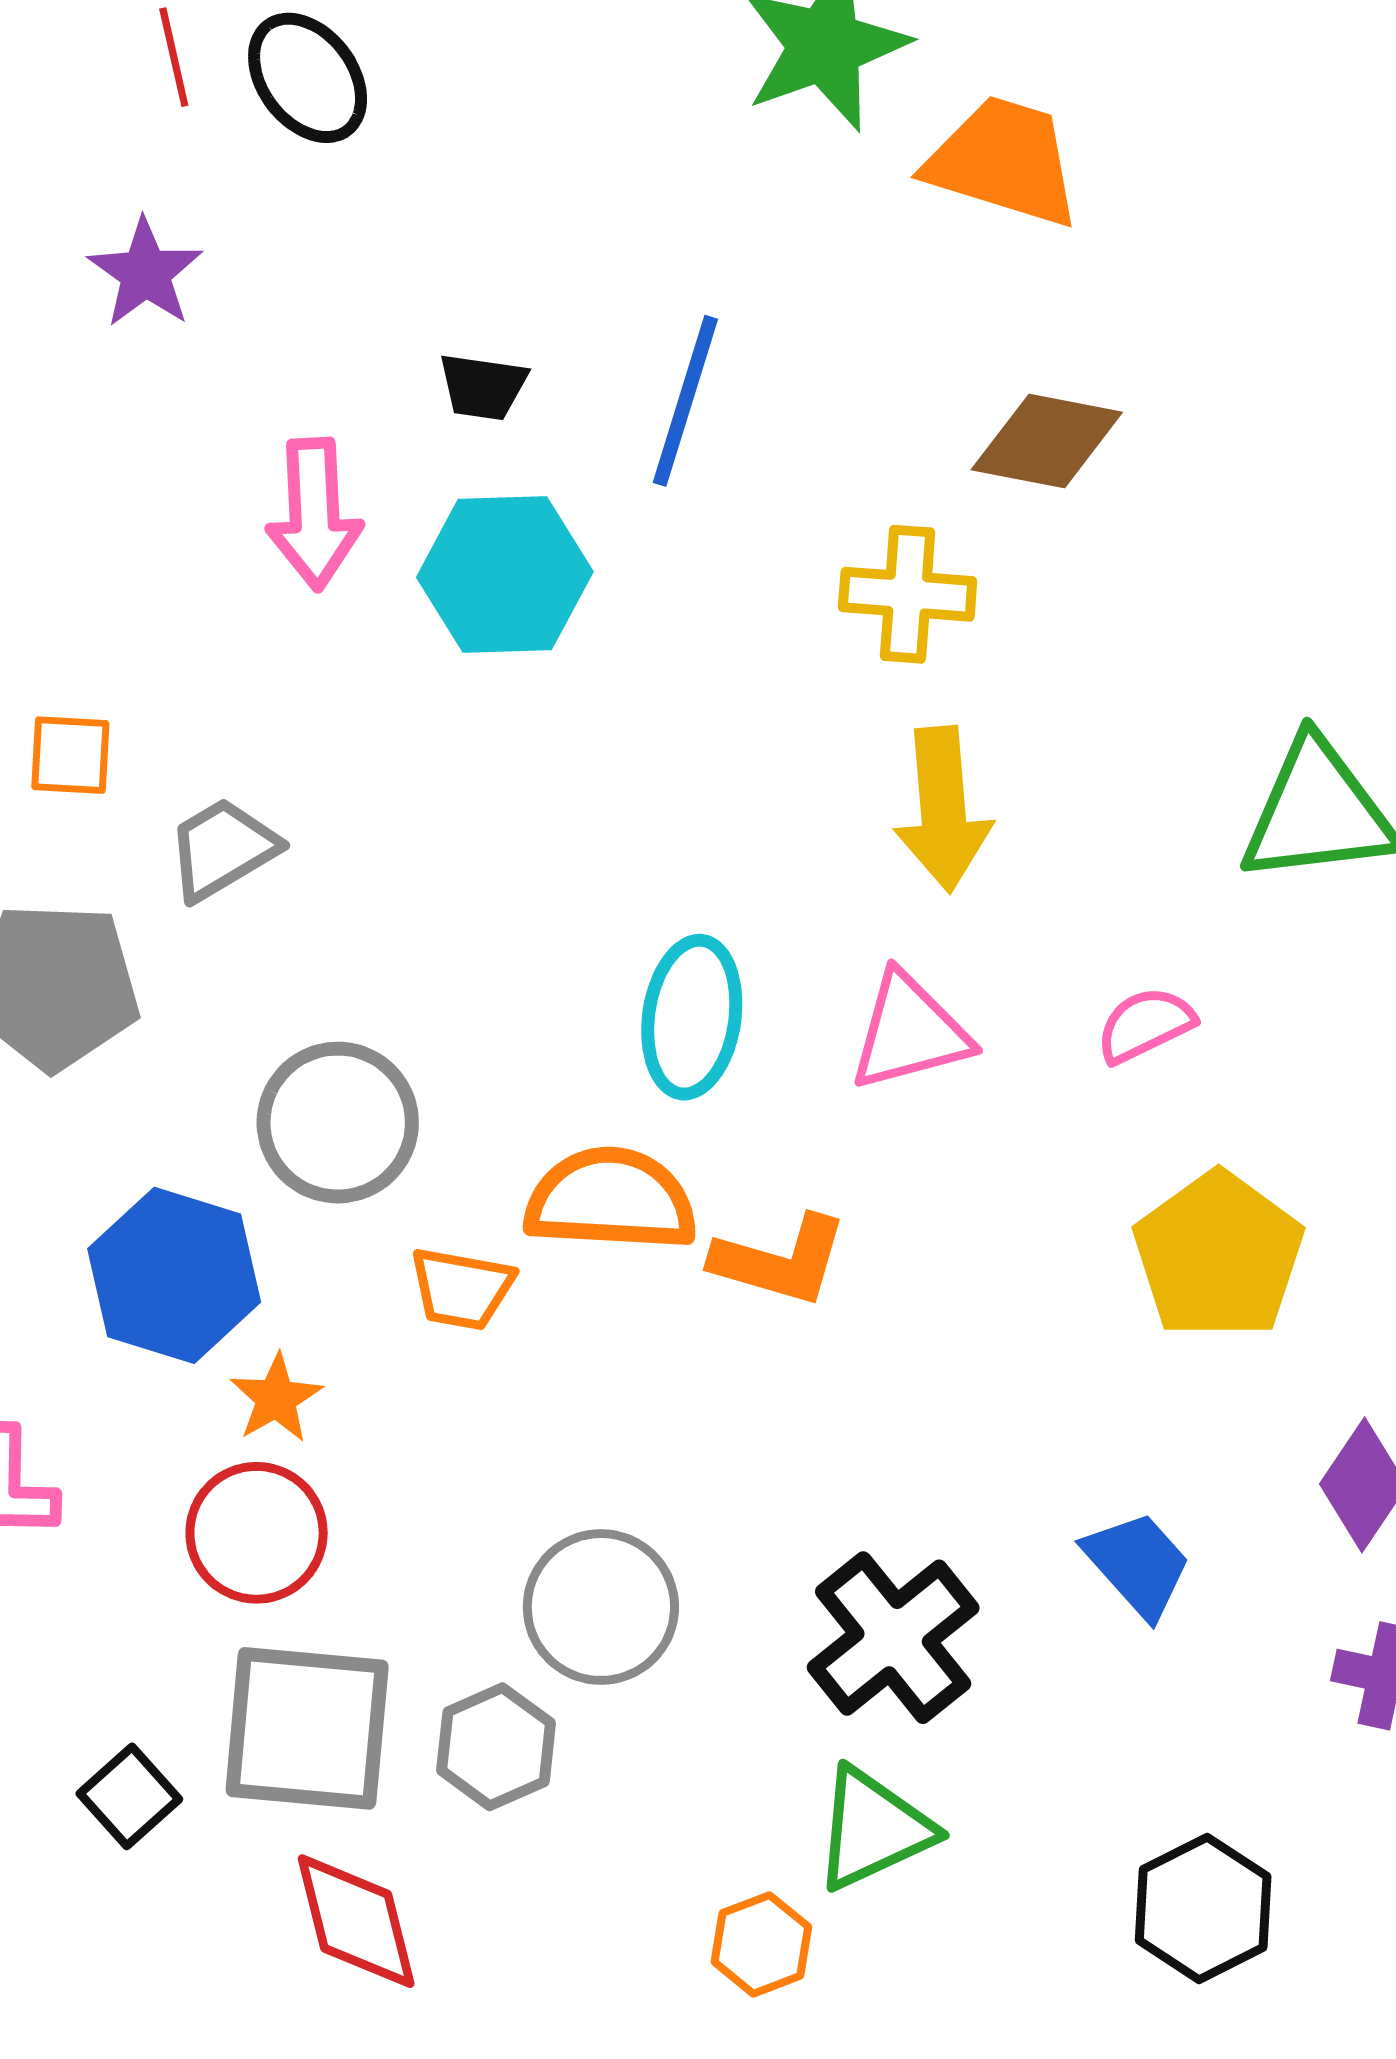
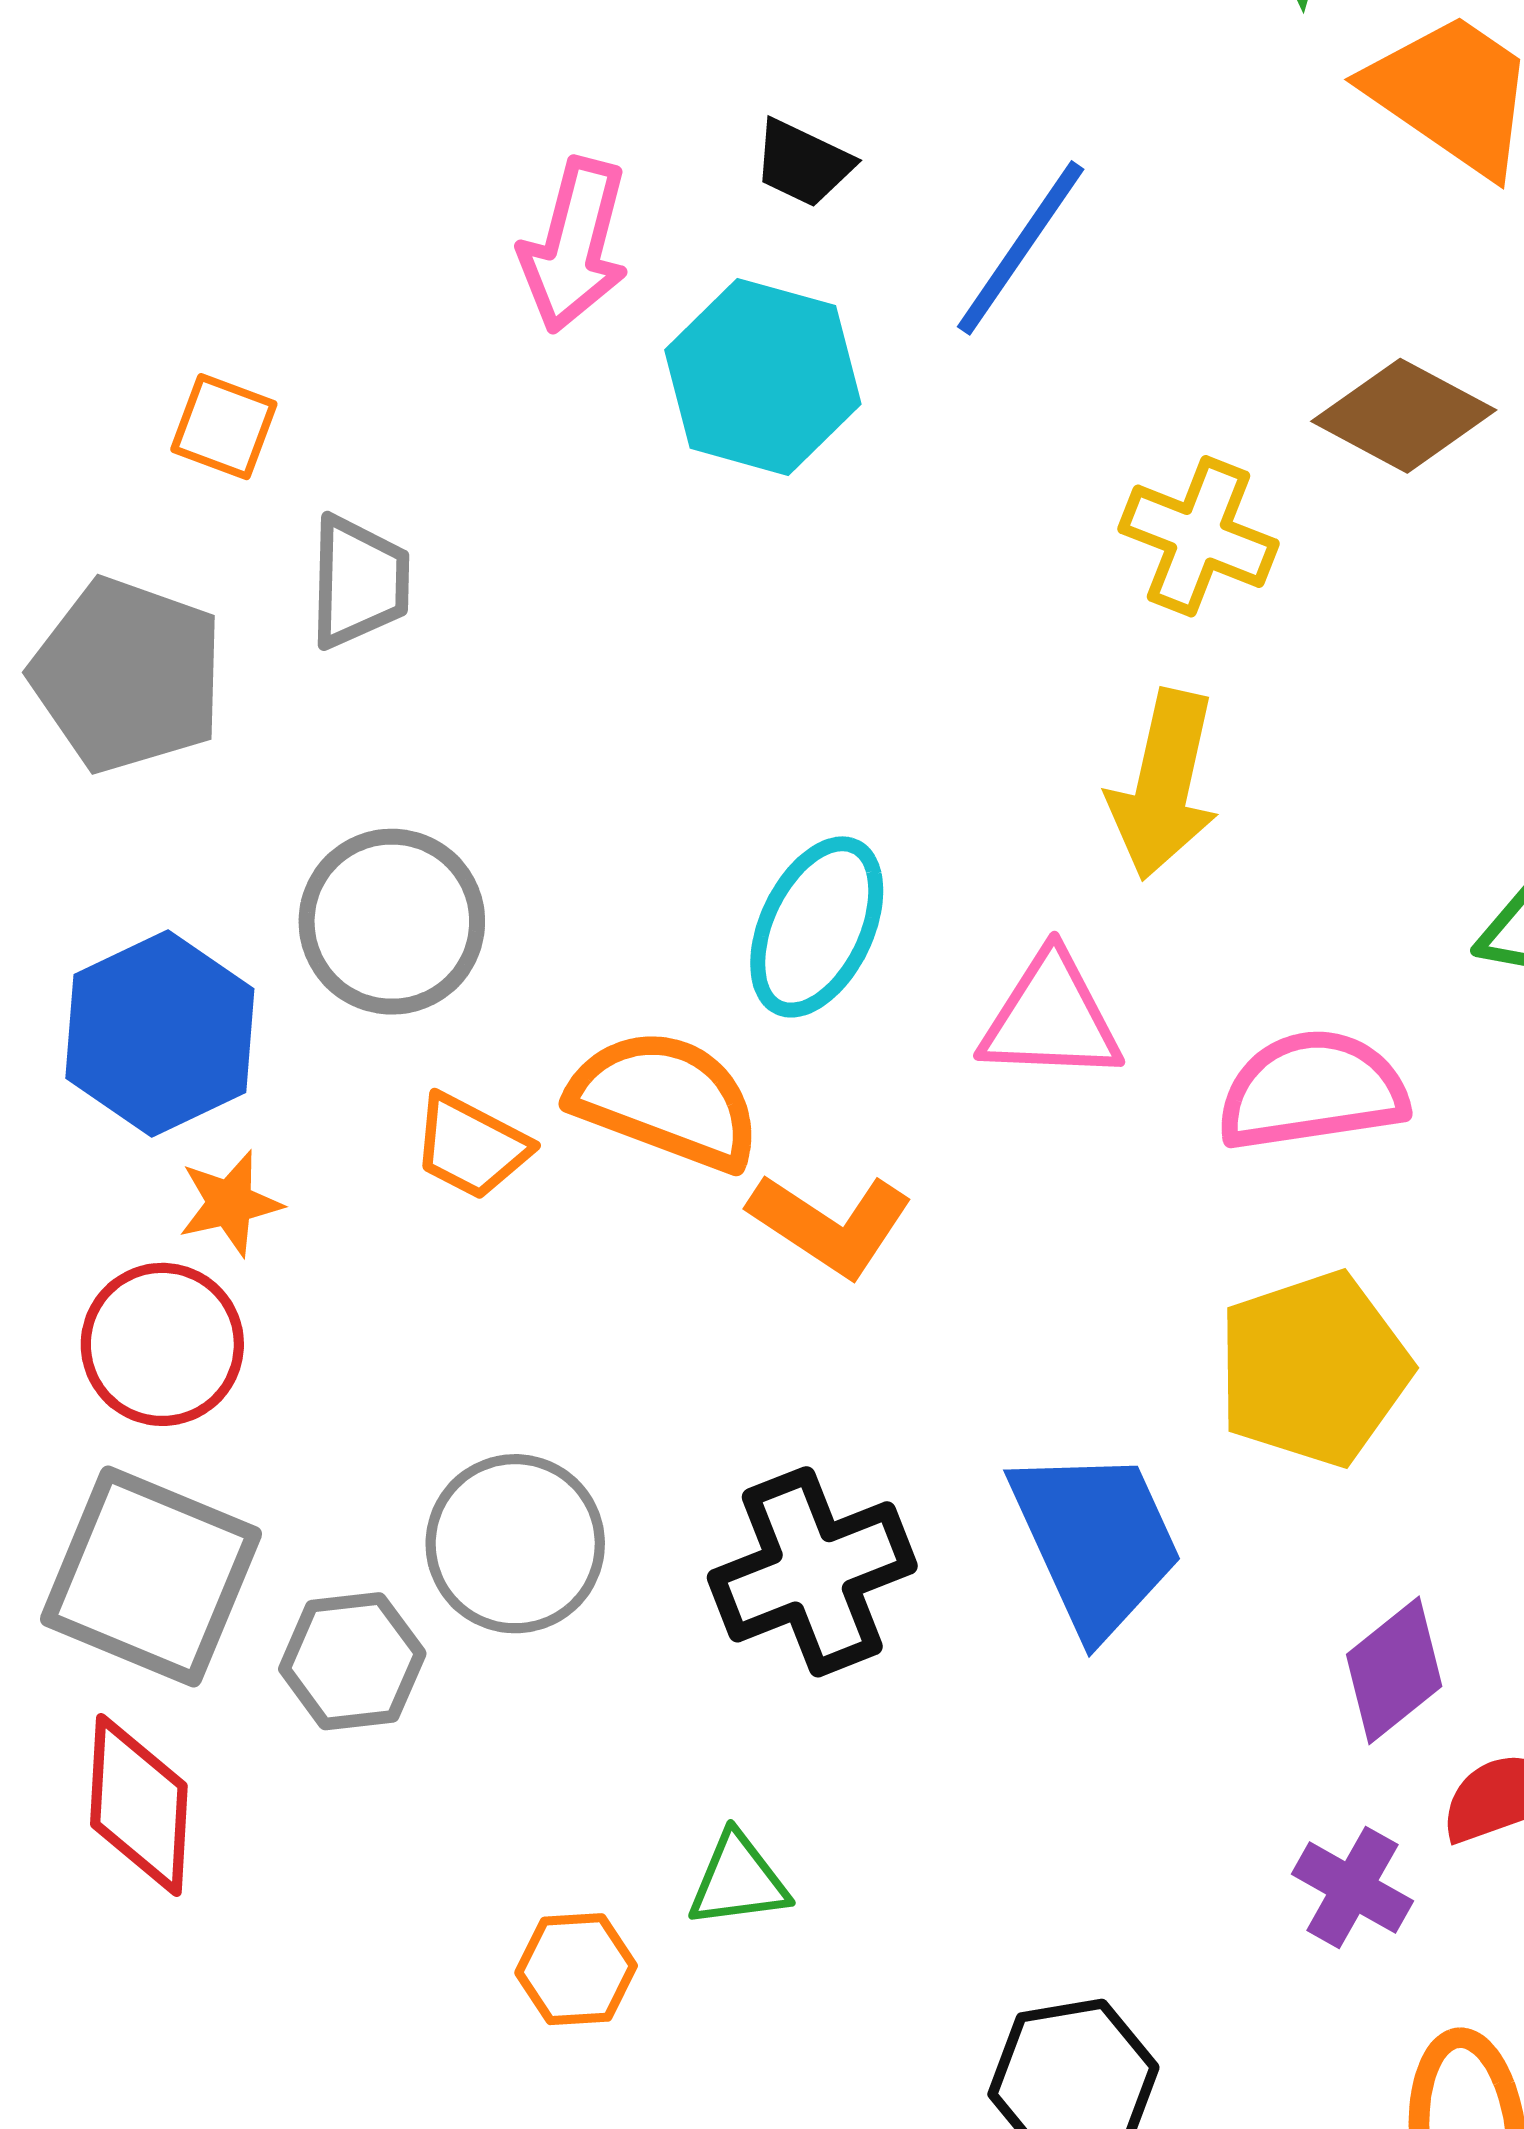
gray trapezoid: (223, 849) -> (359, 582), turned 105
pink semicircle: (1145, 1025) -> (1312, 1091), size x1.6
blue trapezoid: (1138, 1564) -> (1096, 1541), moved, size x1.5
black cross: (893, 1638) -> (812, 1572), moved
green triangle: (873, 1829) -> (738, 1881), size x0.7

